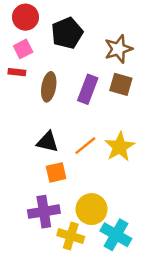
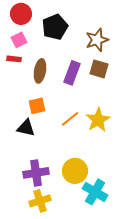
black triangle: (47, 142) -> (26, 128), moved
orange square: (56, 172) -> (37, 106), moved
yellow cross: (71, 236) -> (40, 201), moved, turned -35

